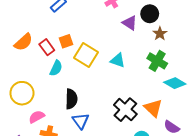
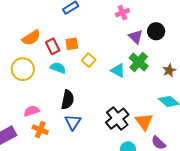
brown star: (160, 34) -> (169, 70), moved
yellow square: (86, 55) -> (89, 60), size x0.6
green cross: (157, 61) -> (139, 62), moved
cyan semicircle: (56, 68) -> (58, 68), turned -105
yellow circle: (22, 93) -> (23, 69), moved

